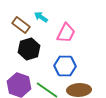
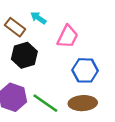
blue hexagon: (65, 66) -> (85, 70), moved

